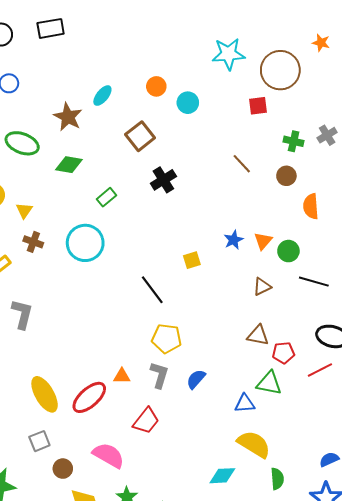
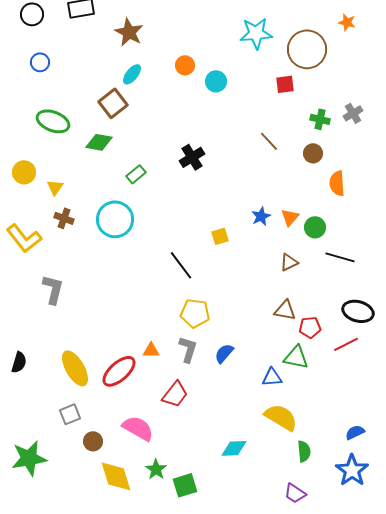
brown star: (68, 117) -> (129, 32), moved
brown square: (140, 136) -> (113, 103), moved
cyan diamond: (222, 476) -> (234, 448), moved

